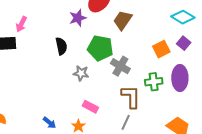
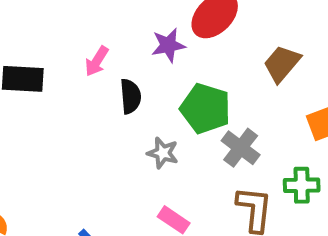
brown trapezoid: (123, 20) -> (282, 64), moved
pink arrow: (21, 24) -> (97, 61), moved

